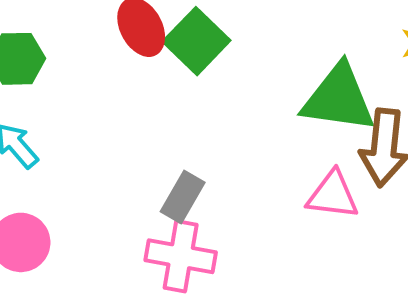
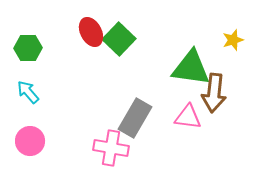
gray rectangle: (183, 197) -> (135, 118), moved, size x1.5

